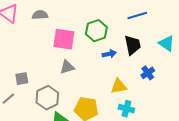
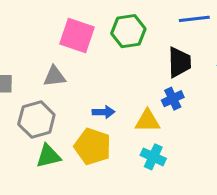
blue arrow: (109, 54) -> (104, 112), moved
gray triangle: (67, 67) -> (54, 76), moved
blue cross: (148, 73) -> (173, 99), moved

